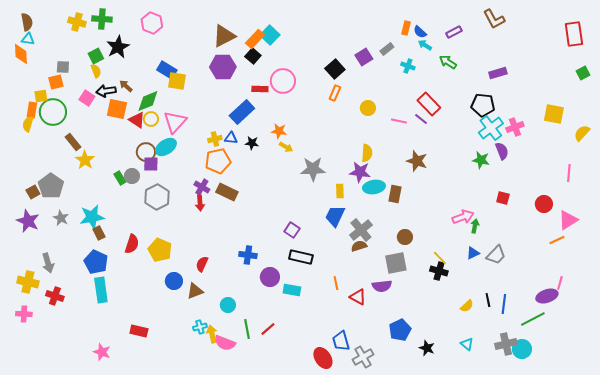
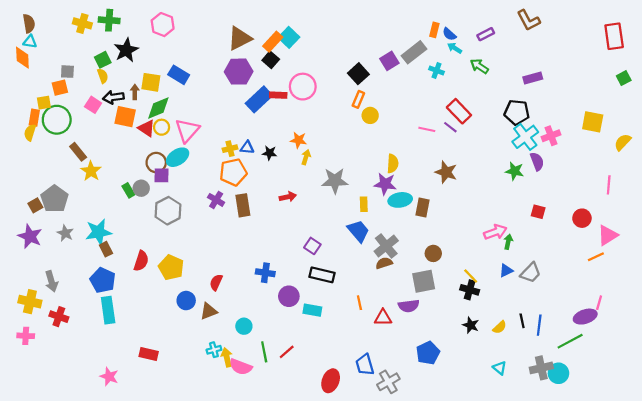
gray rectangle: (387, 49) -> (414, 52), size x1.6
yellow square: (177, 81) -> (151, 82), moved
brown arrow: (126, 86) -> (135, 92), turned 48
yellow circle: (368, 108) -> (370, 115), moved
blue rectangle: (242, 112) -> (259, 99), moved
yellow arrow: (286, 147) -> (306, 157), turned -104
brown rectangle: (227, 192) -> (243, 205), turned 55
red arrow: (200, 203) -> (288, 197), moved, turned -98
blue trapezoid: (335, 216) -> (358, 231), turned 115
red triangle: (358, 297) -> (383, 318), turned -30
black star: (427, 348) -> (471, 325), moved
red ellipse: (323, 358) -> (331, 381), moved, turned 55

